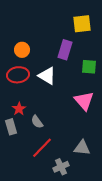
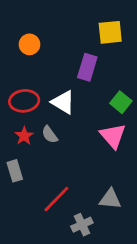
orange circle: (22, 50) -> (29, 44), moved
green square: (89, 67) -> (121, 102), moved, turned 35
red star: (19, 109) -> (24, 136), moved
gray semicircle: (37, 122) -> (50, 134), moved

